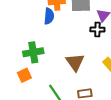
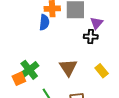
green cross: (33, 52) -> (29, 70), moved, turned -30

